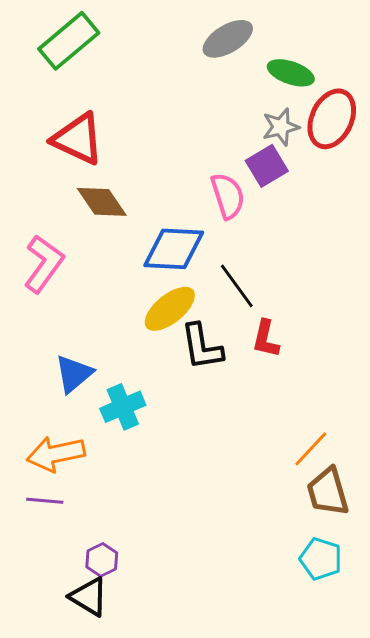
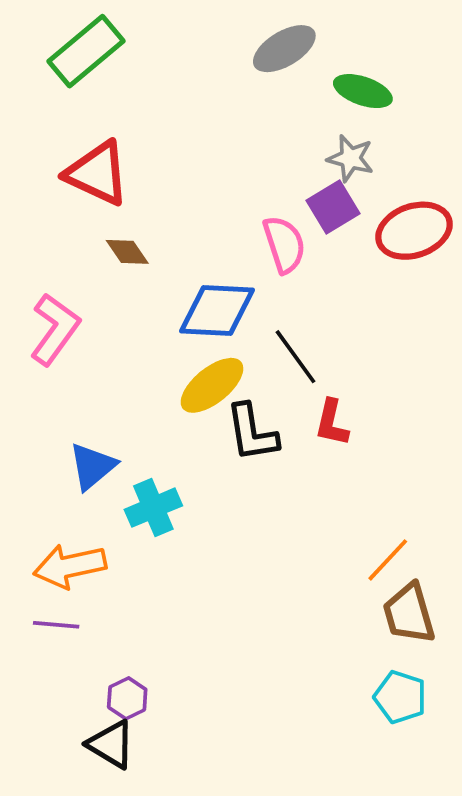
red ellipse: (332, 119) -> (414, 231), moved, turned 46
gray star: (281, 127) -> (350, 158), turned 30
brown diamond: (102, 202) -> (127, 252), size x0.7

